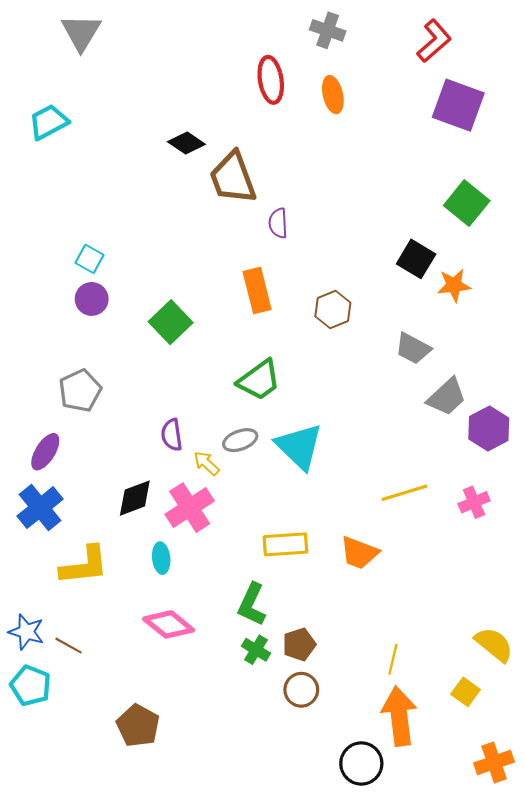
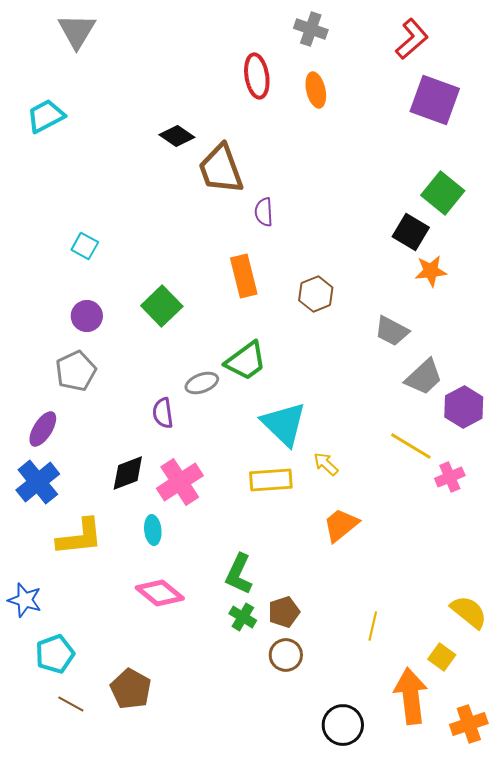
black square: (416, 259) -> (411, 232), moved
purple circle: (92, 299) -> (87, 316), moved
gray ellipse: (240, 440) -> (202, 383), moved
yellow arrow: (206, 463) -> (326, 464), moved
yellow line: (405, 493) -> (411, 446), moved, turned 48
yellow rectangle: (285, 544) -> (271, 480), moved
orange trapezoid: (359, 553) -> (341, 525), turned 120
brown line: (68, 646) -> (71, 704), moved
cyan pentagon: (31, 686) -> (55, 654), moved, turned 30
orange arrow: (399, 716) -> (411, 696), moved

